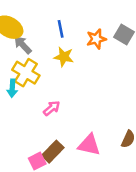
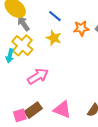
blue line: (61, 29) -> (55, 16), turned -48
pink arrow: (52, 108) -> (38, 76), size x1.5

